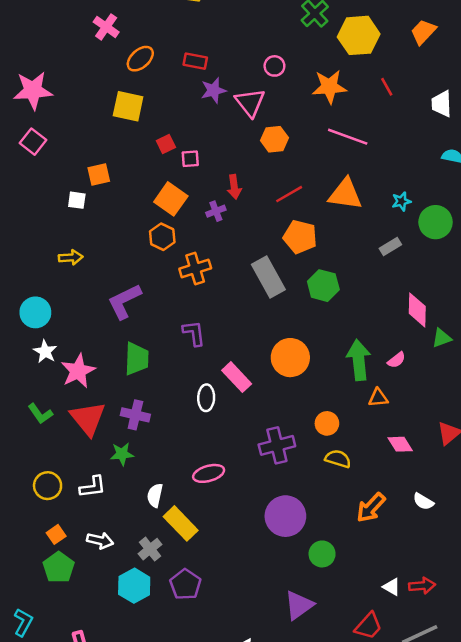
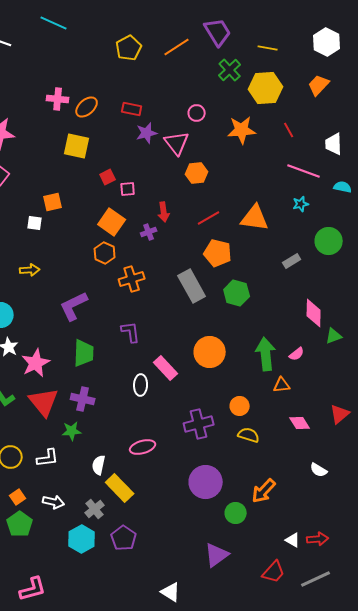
pink cross: (106, 27) -> (58, 99), moved, turned -30
pink line: (348, 137) -> (304, 171), moved
cyan star: (401, 201) -> (301, 204), moved
orange arrow: (371, 508) -> (264, 491), moved

